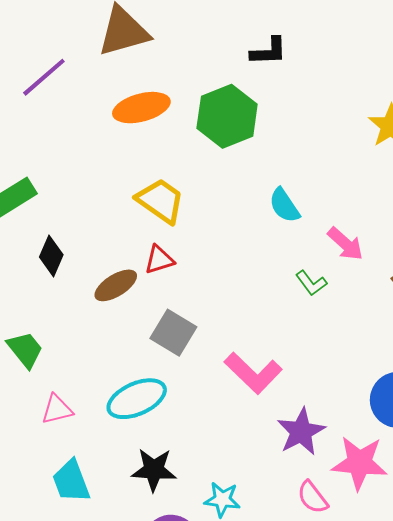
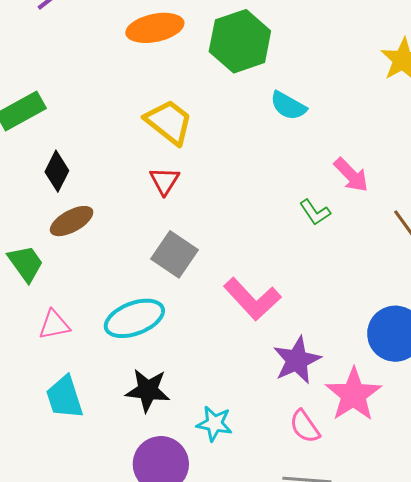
cyan semicircle: (284, 205) -> (288, 106), moved, turned -30
red triangle: (159, 260) -> (164, 181), turned -44
brown ellipse: (116, 285) -> (72, 221), moved
pink star: (360, 463) -> (353, 394), turned 30

